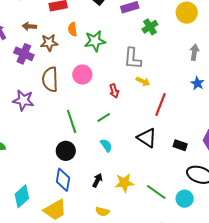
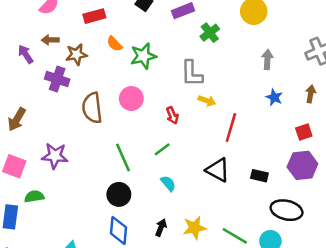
brown arrow: (29, 26) -> (50, 40), moved
orange semicircle: (72, 29) -> (115, 44), turned -32
brown star: (49, 43) -> (76, 54), moved
purple star: (23, 100) -> (55, 156), moved

